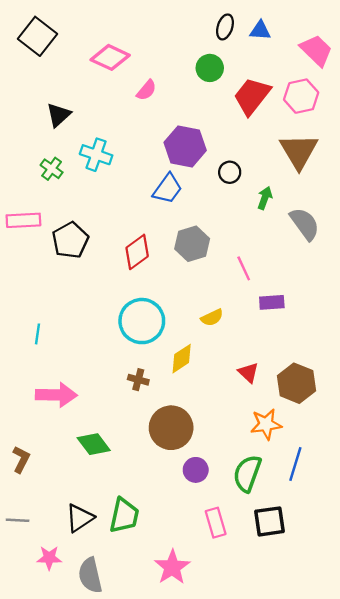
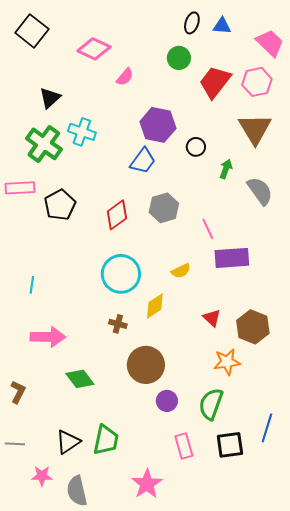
green cross: (52, 169) -> (44, 144), size x1.8
purple rectangle: (272, 302) -> (232, 258), size x1.6
blue line: (295, 464) -> (267, 428), moved

